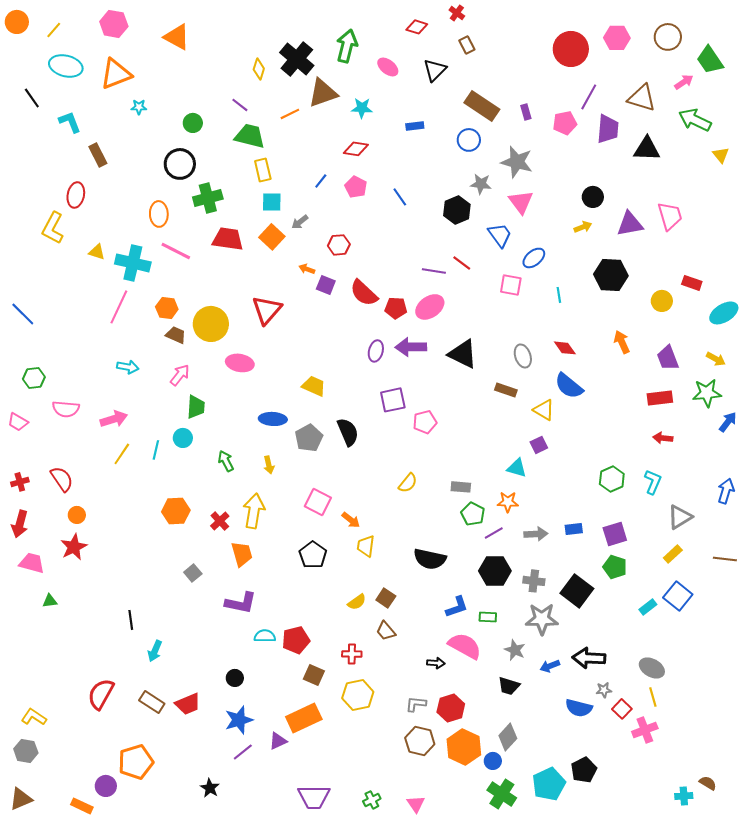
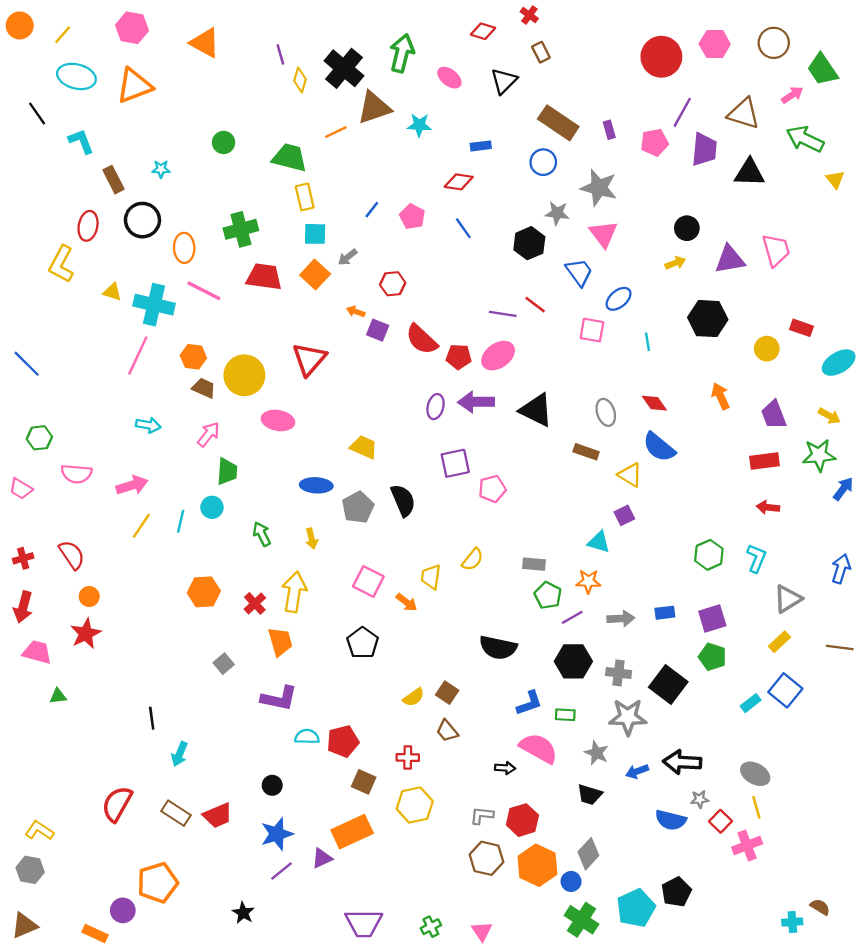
purple line: (240, 105) -> (280, 54), moved, turned 36
cyan star: (139, 107) -> (161, 169), moved
red diamond: (356, 149) -> (459, 182), moved
black circle: (180, 164) -> (142, 220), moved
yellow trapezoid: (366, 546) -> (431, 577), moved

